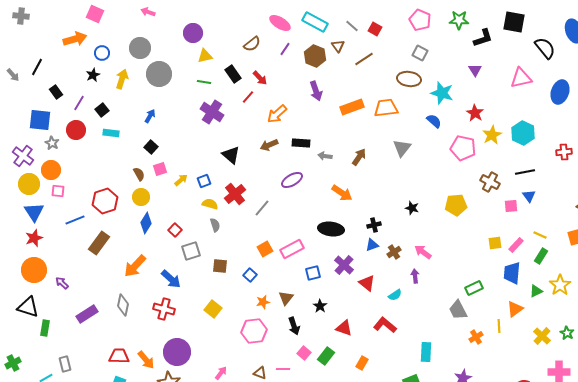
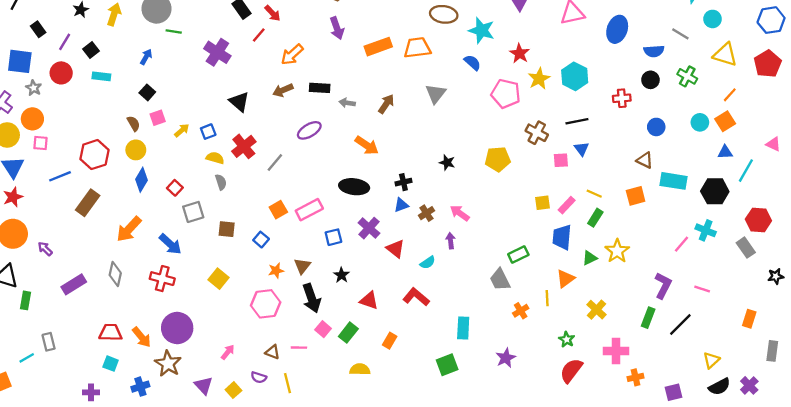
green line: (204, 82) -> (174, 32), moved
black arrow: (294, 326) -> (312, 298), size x1.4
green star: (567, 333) -> (567, 339), moved

